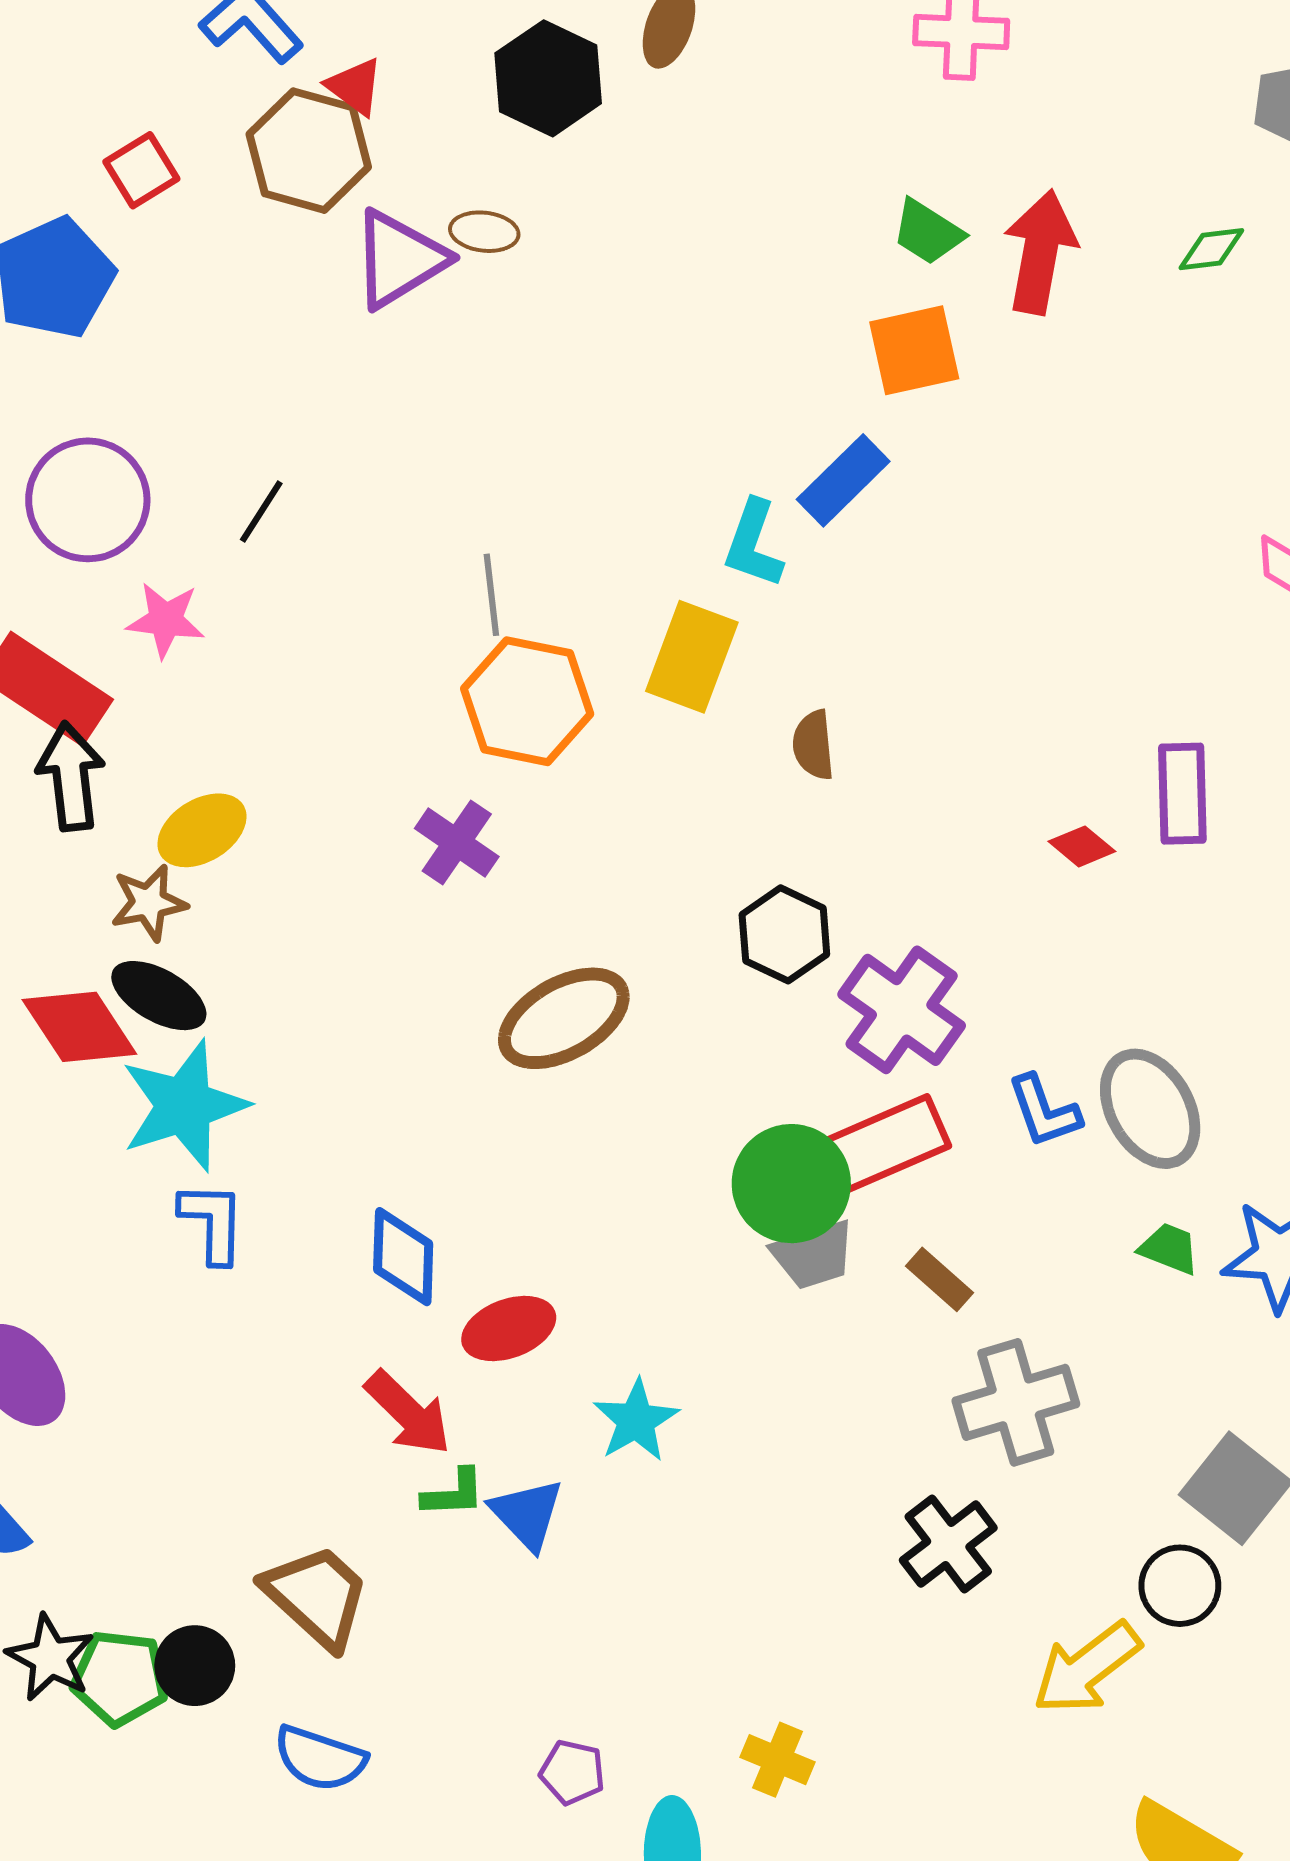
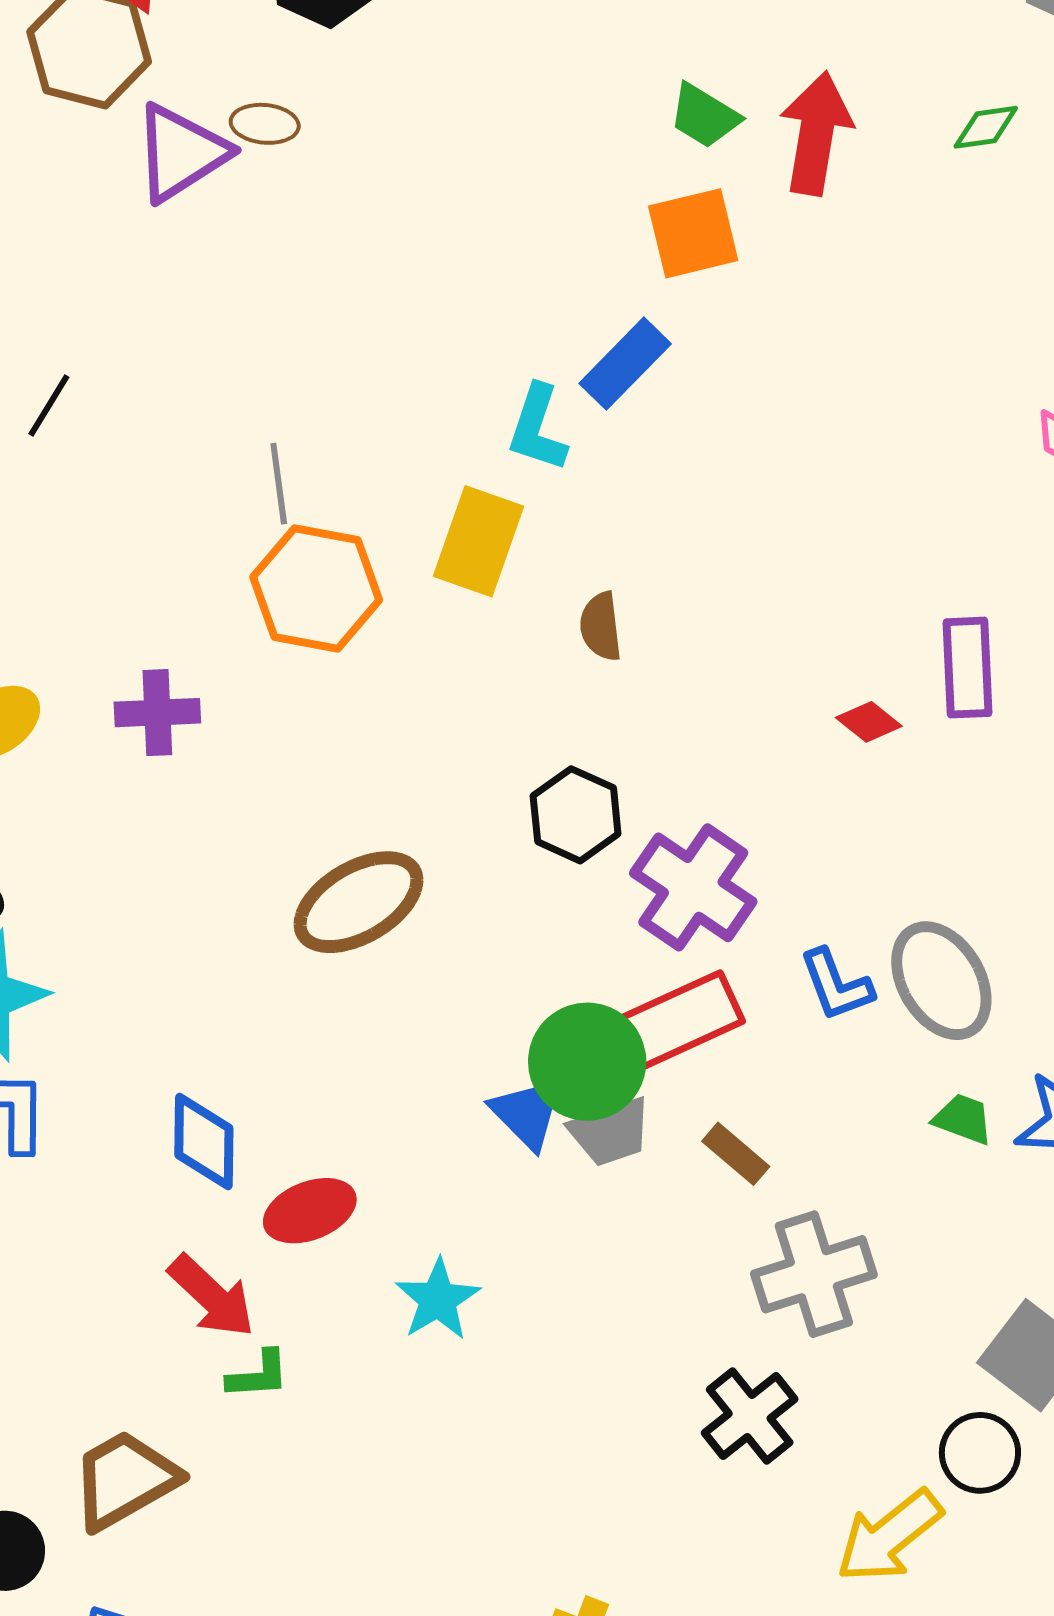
purple cross: (457, 842) -> (157, 713), moved, turned -36
blue triangle: (527, 1514) -> (527, 1113), moved
brown trapezoid: (317, 1596) -> (125, 1480), turned -71

